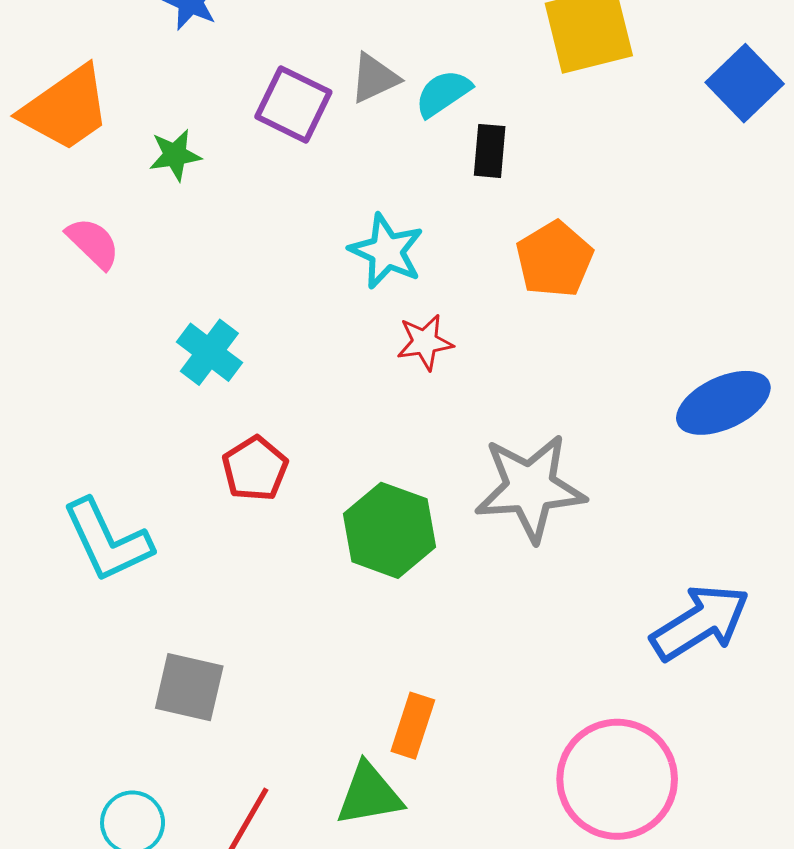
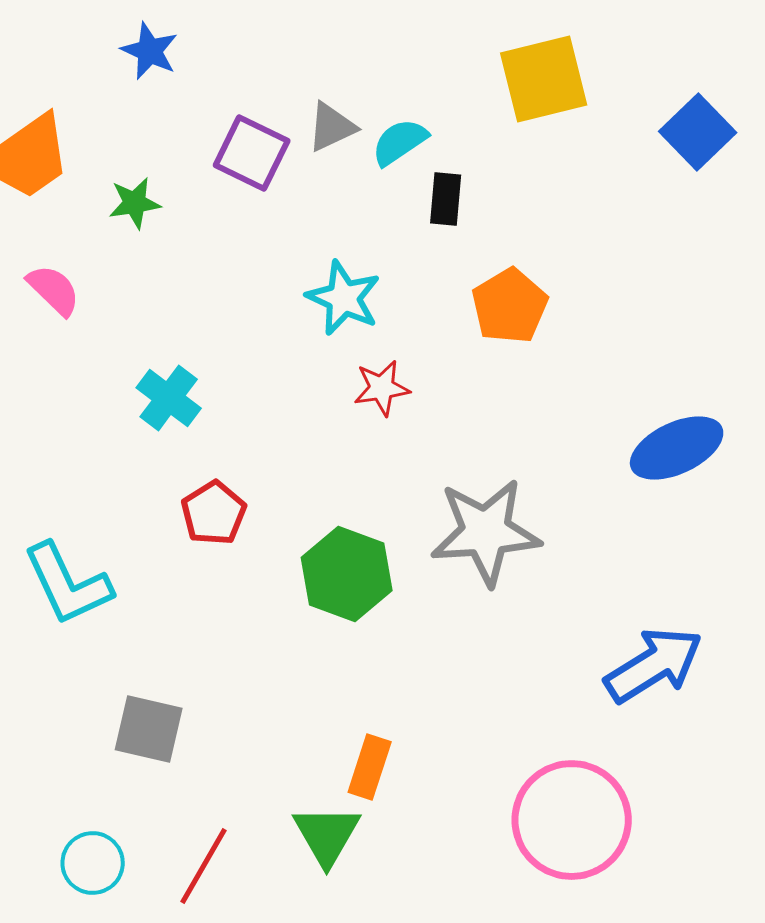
green triangle: (369, 794) -> (327, 835), turned -50

